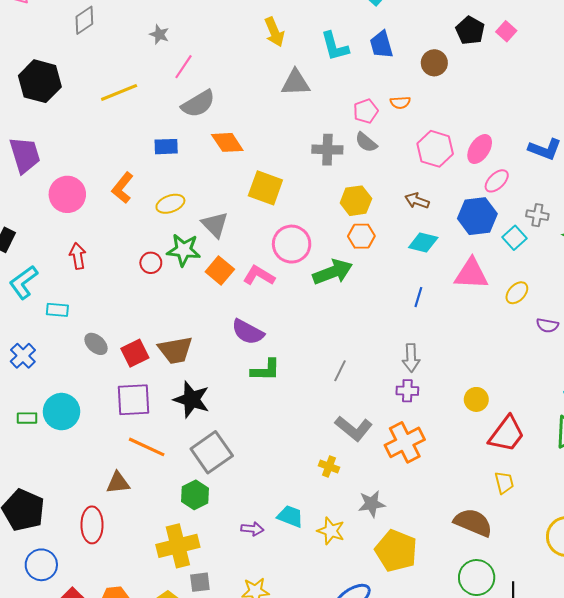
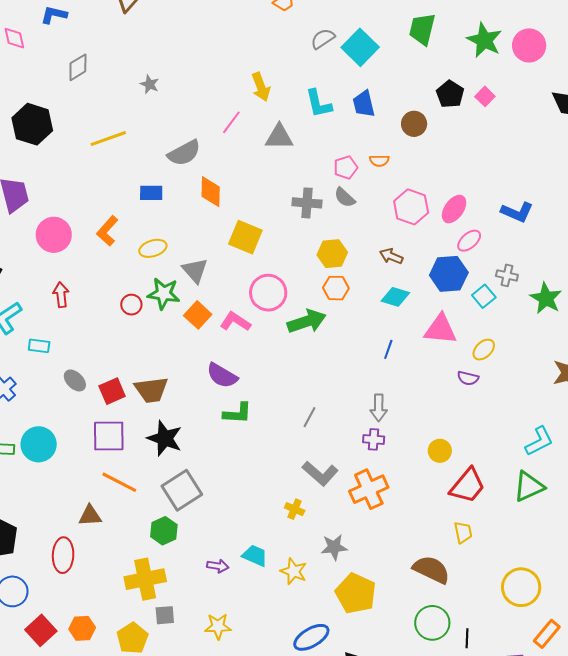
pink line: (184, 67) -> (231, 122), moved
orange diamond: (227, 142) -> (211, 192), turned 32
purple semicircle: (547, 325) -> (468, 378), moved

